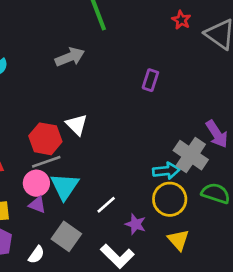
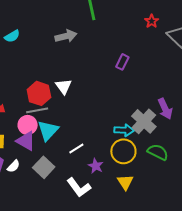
purple triangle: (37, 205) -> (26, 141), size x1.5
white semicircle: (36, 255) -> (13, 166), moved

